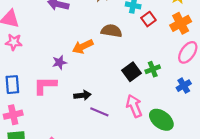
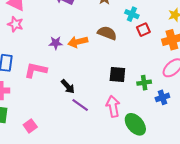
purple star: (59, 62) -> (56, 43), moved
green cross: (153, 69) -> (144, 83), moved
black square: (131, 72) -> (117, 75), turned 30
black arrow: (82, 95) -> (68, 86), turned 42

